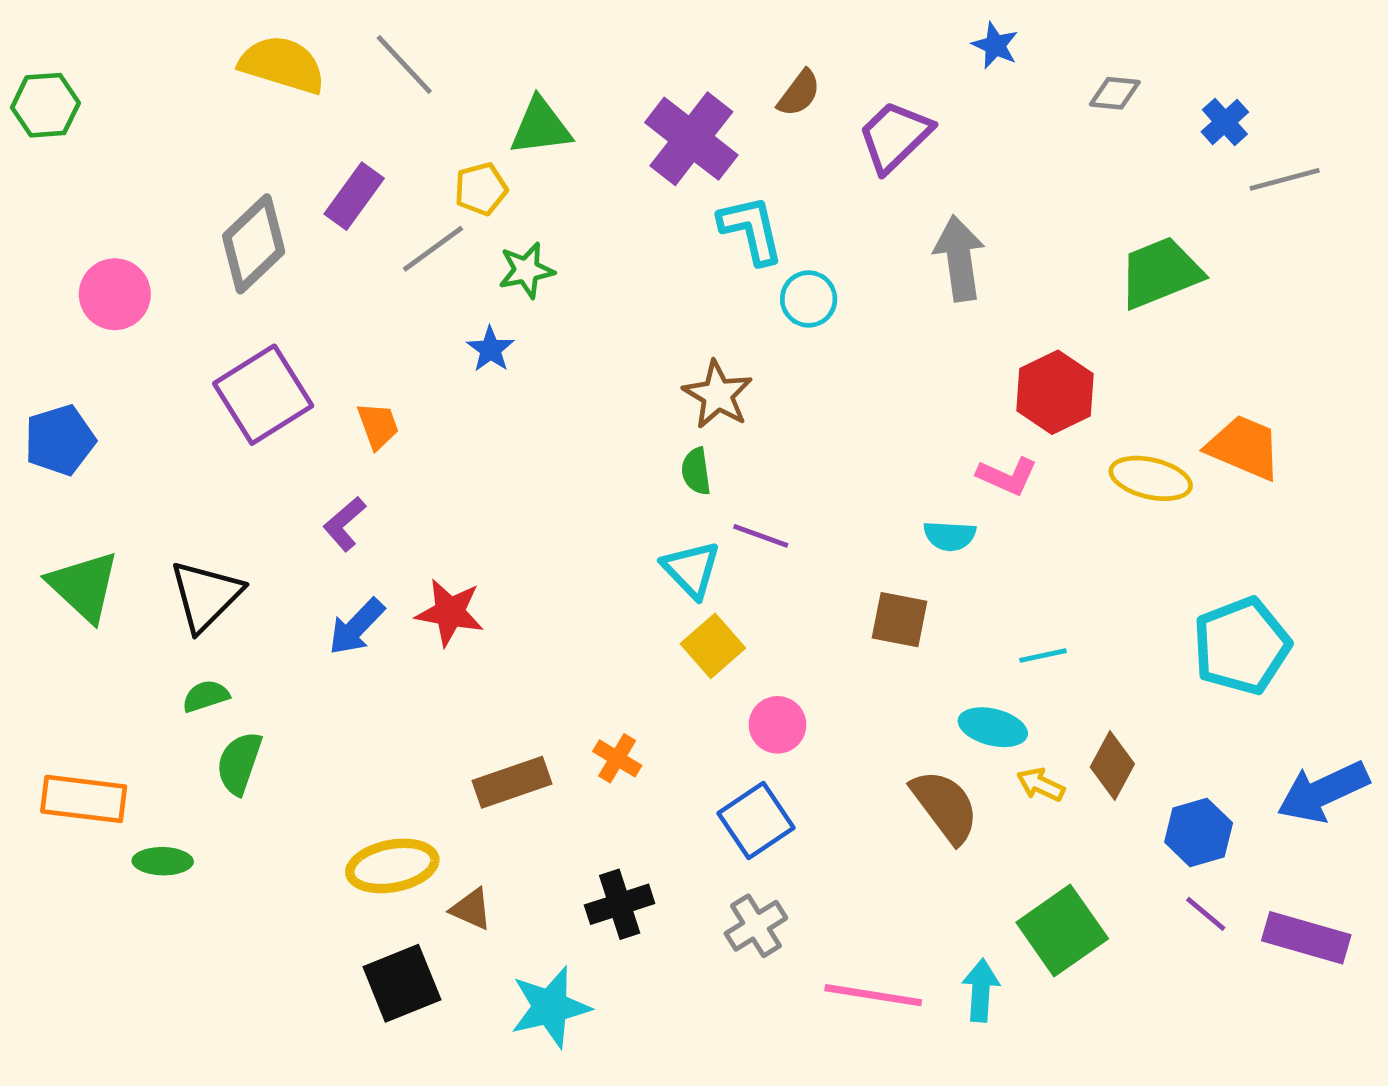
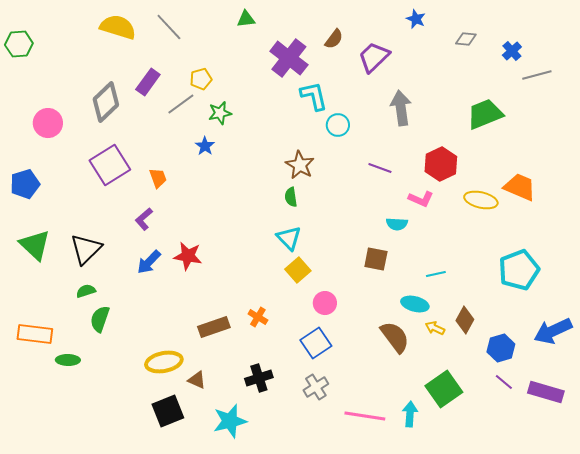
green triangle: (541, 127) -> (246, 19), moved, size x0.7
purple line: (761, 536) -> (380, 168), moved

